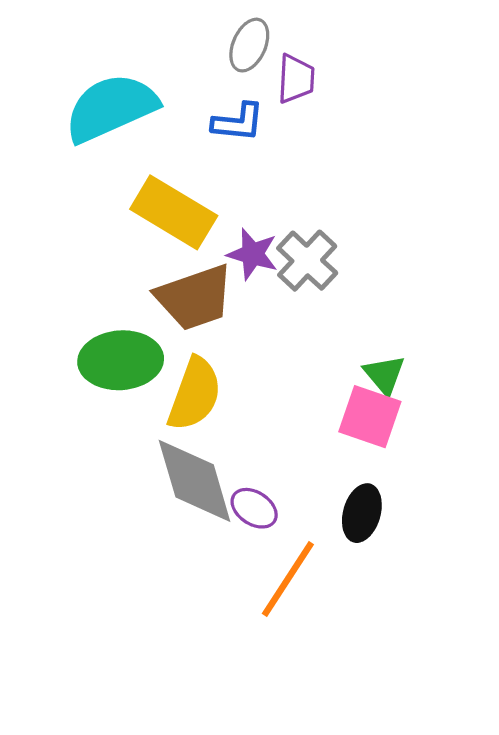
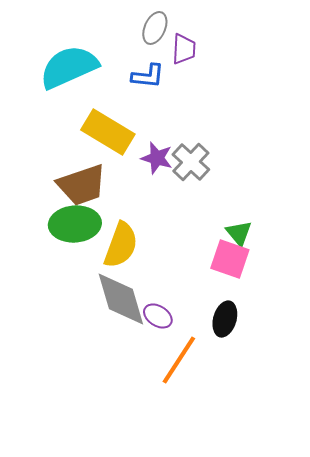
brown trapezoid: (195, 298) -> (82, 185), moved

